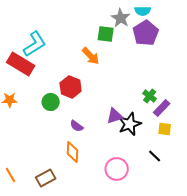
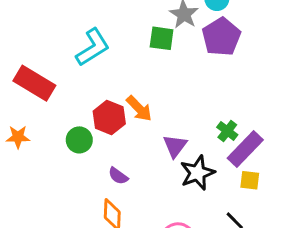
cyan L-shape: (35, 44) -> (93, 47), moved
orange arrow: (91, 56) -> (139, 109), moved
purple rectangle: (162, 108) -> (245, 149), size x1.4
purple triangle: (115, 116) -> (175, 146), moved, turned -36

